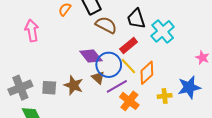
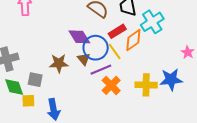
orange diamond: (147, 73) -> (133, 40), moved
brown star: (74, 85) -> (59, 63), turned -30
gray square: (49, 88) -> (35, 80), moved
yellow cross: (165, 96) -> (146, 85), size x1.5

